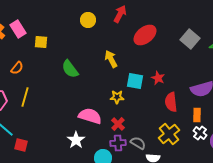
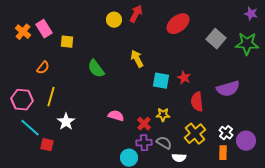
red arrow: (120, 14) -> (136, 14), moved
red ellipse: (145, 35) -> (178, 24), moved
yellow star: (117, 97) -> (163, 115), moved
orange rectangle: (197, 115) -> (223, 153), moved
pink semicircle: (90, 116) -> (116, 116), size x0.7
white star: (76, 140) -> (66, 122), moved

